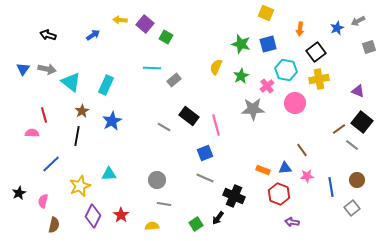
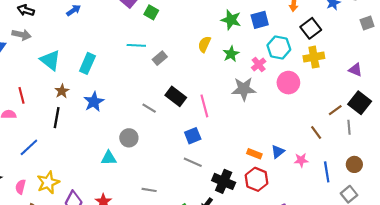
gray arrow: (47, 69) -> (22, 35), moved
gray line: (352, 145) -> (349, 127), turned 48
brown line: (302, 150) -> (316, 133), moved
blue triangle: (285, 168) -> (278, 152), turned -32
cyan triangle: (109, 174) -> (109, 158), moved
gray circle: (157, 180) -> (129, 138), moved
yellow star: (80, 186) -> (48, 183), moved
red hexagon: (279, 194) -> (257, 179), moved

